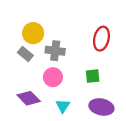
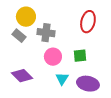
pink circle: (53, 77) -> (53, 57), moved
cyan triangle: (63, 106) -> (62, 79), moved

